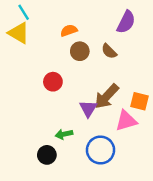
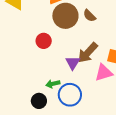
brown circle: (80, 51) -> (65, 16), size x1.6
blue circle: (101, 150) -> (70, 95), moved

